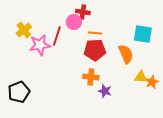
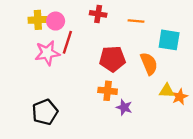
pink circle: (74, 22) -> (56, 21), moved
yellow cross: (24, 30) -> (38, 20), moved, turned 35
orange line: (95, 33) -> (136, 21), moved
black pentagon: (19, 92) -> (45, 112), moved

